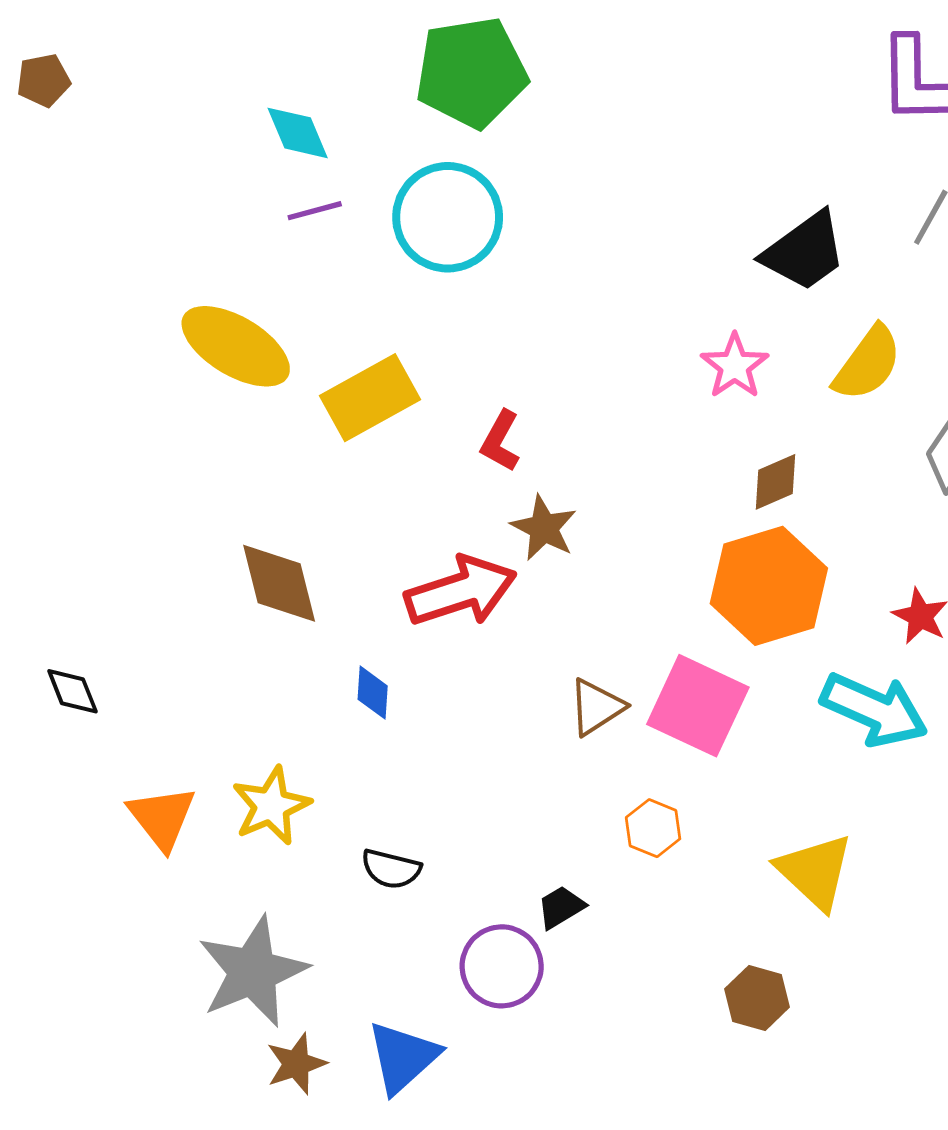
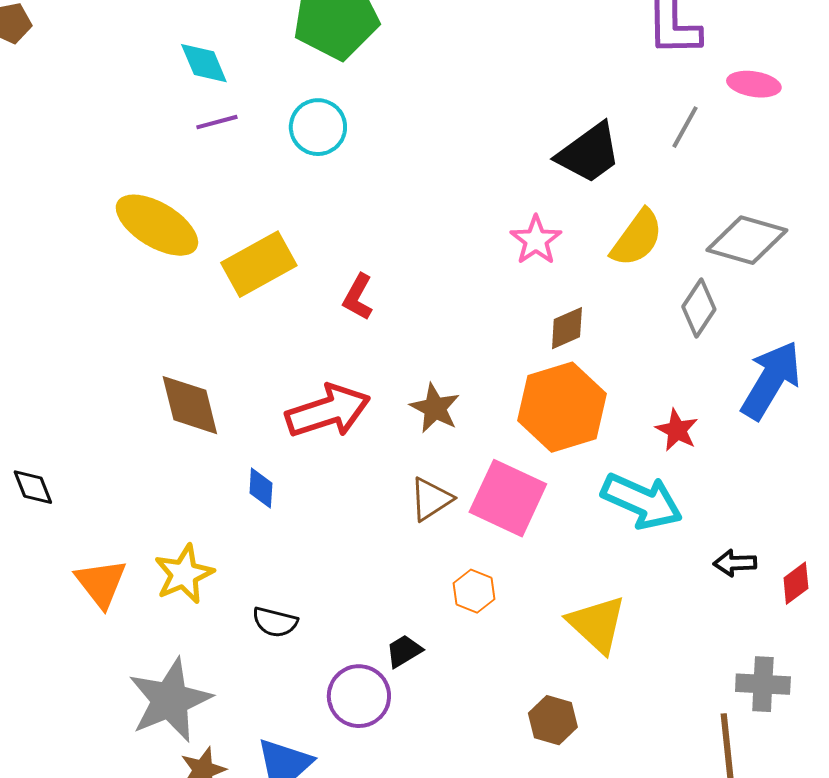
cyan circle: (448, 217) -> (318, 127), size x0.7
brown star: (544, 528) -> (435, 408), moved

